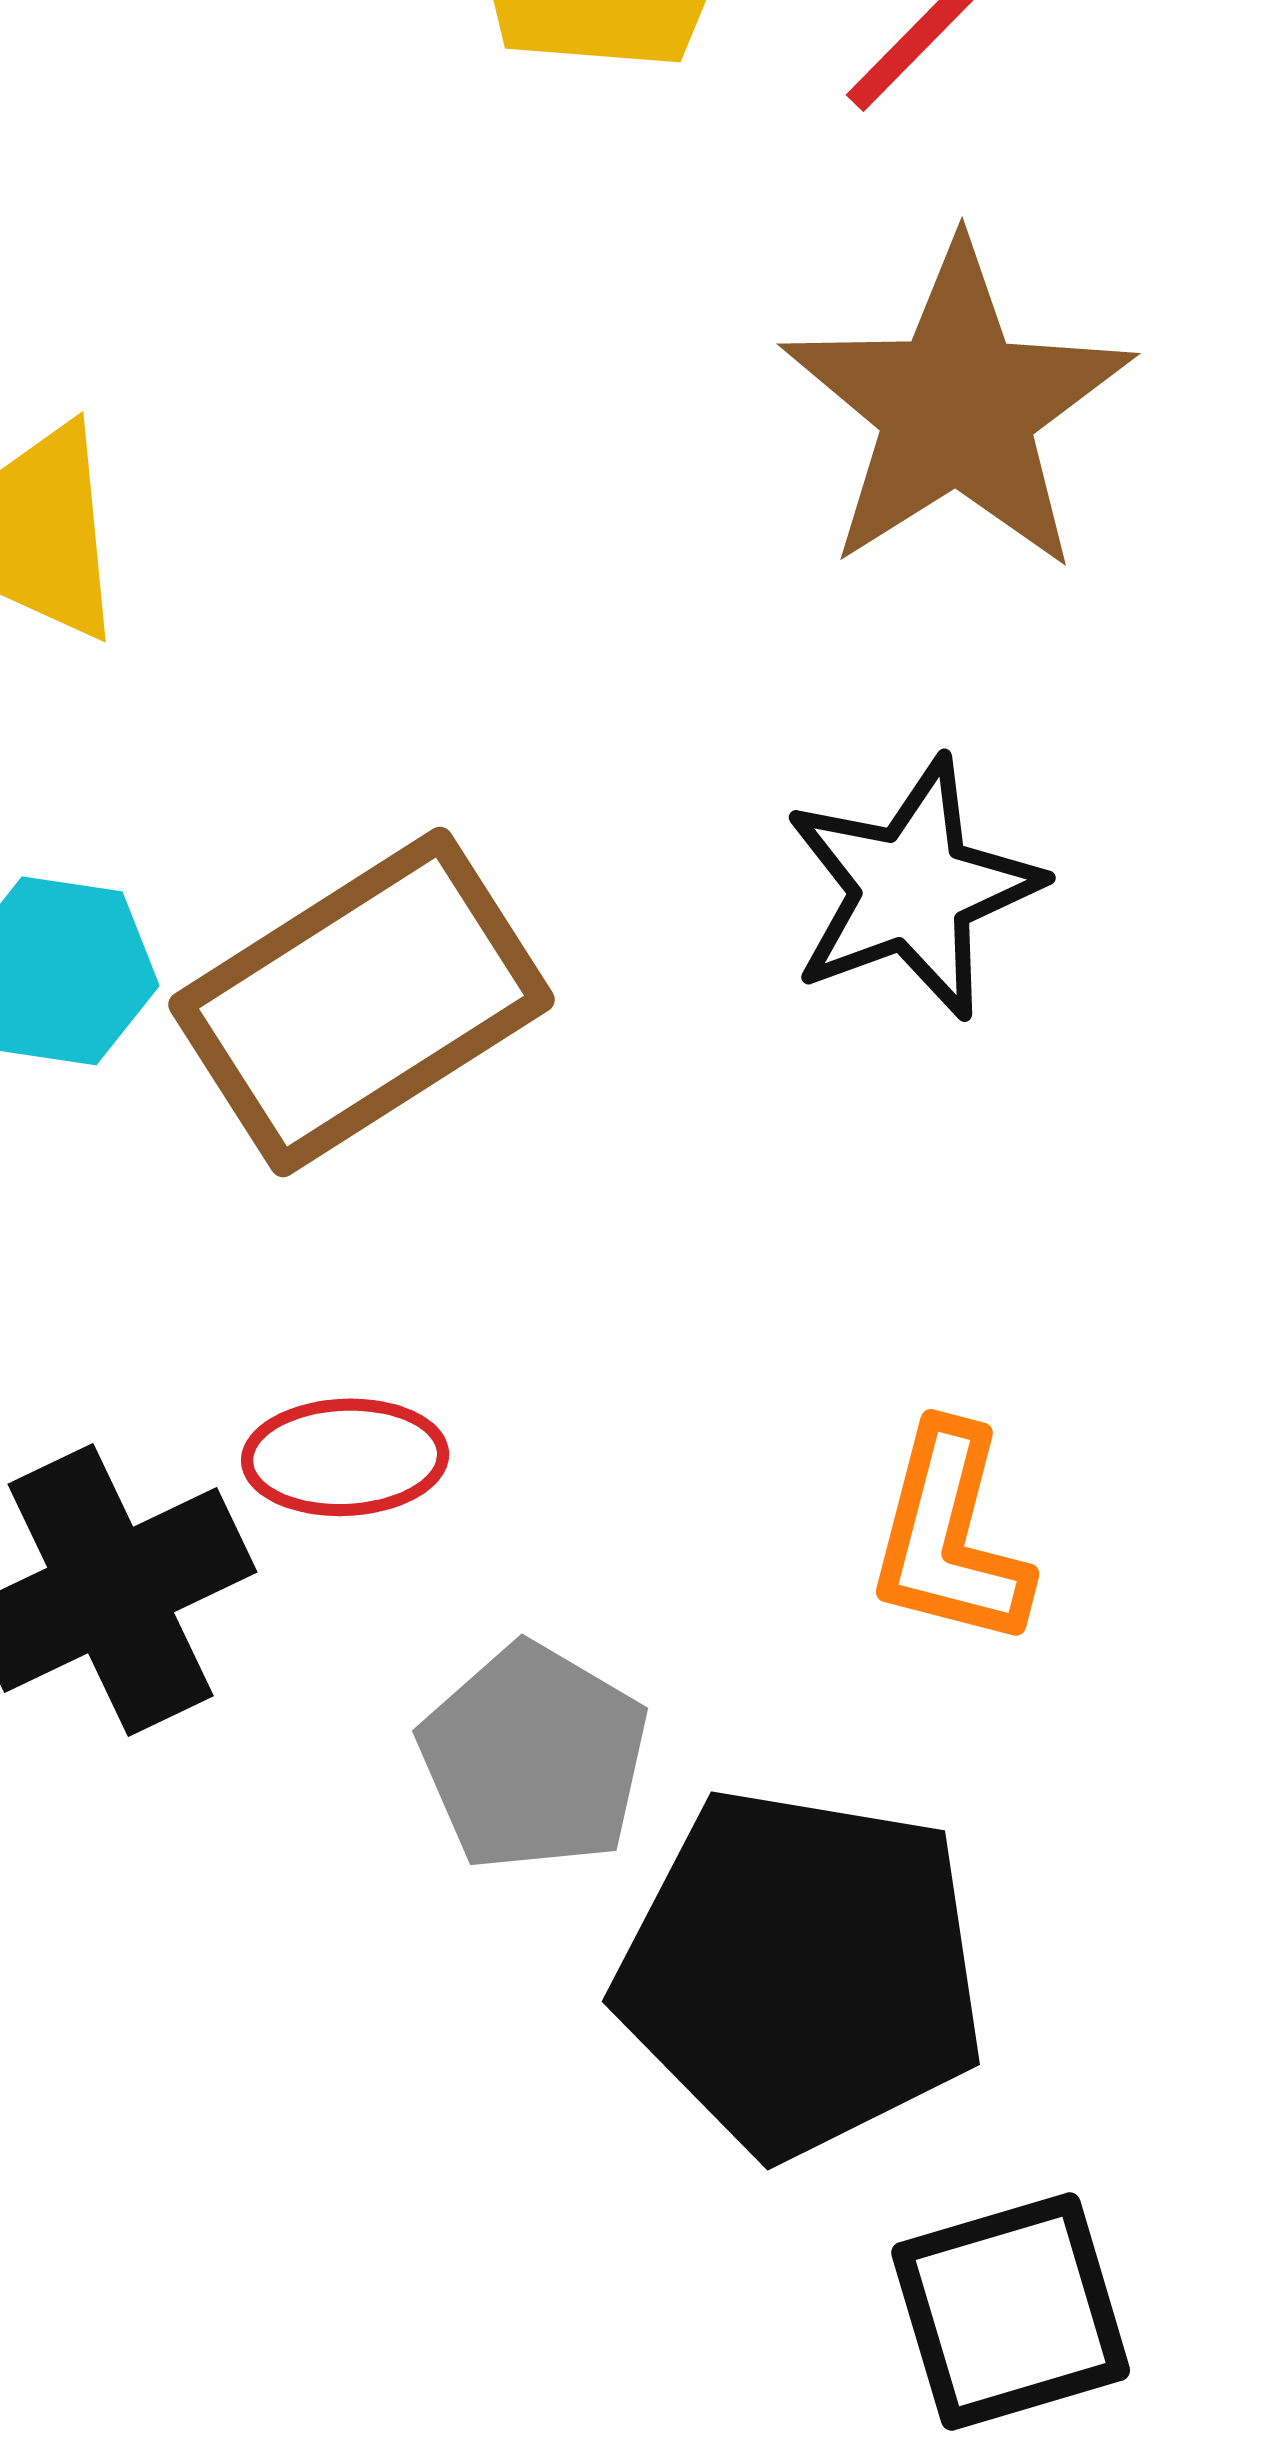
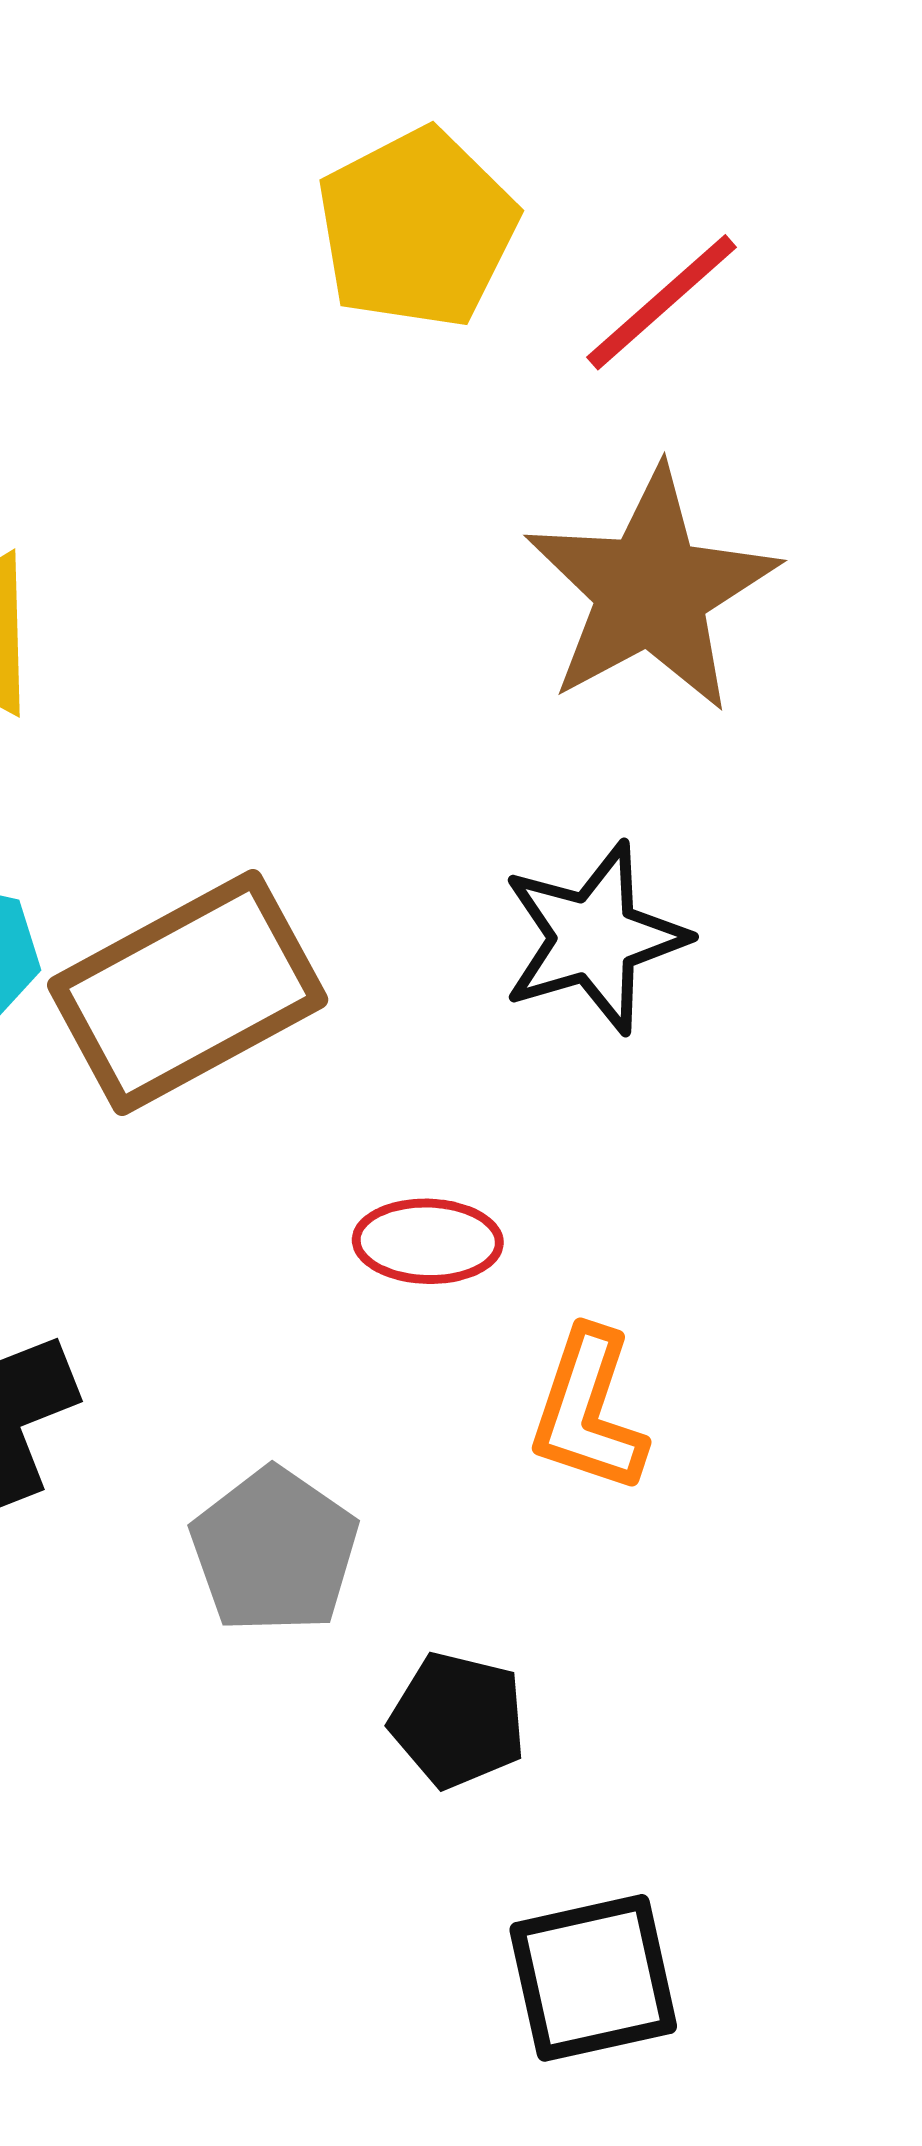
red ellipse: (345, 1457) -> (428, 1241), moved
black pentagon: (801, 1972) -> (458, 1720), size x0.5

